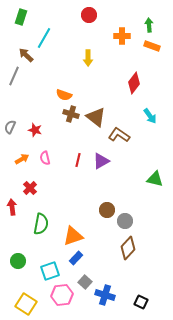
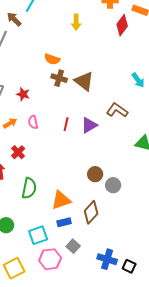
red diamond: (134, 83) -> (122, 25), moved
brown L-shape: (119, 135) -> (117, 110), moved
brown diamond: (128, 248) -> (91, 212), moved
blue rectangle: (76, 258) -> (64, 222), turned 32
blue cross: (105, 295) -> (107, 259), moved
yellow square: (26, 304) -> (14, 268), turned 30

